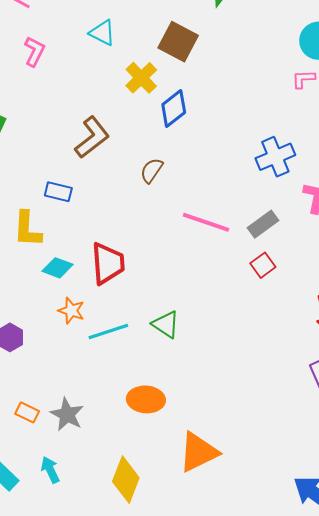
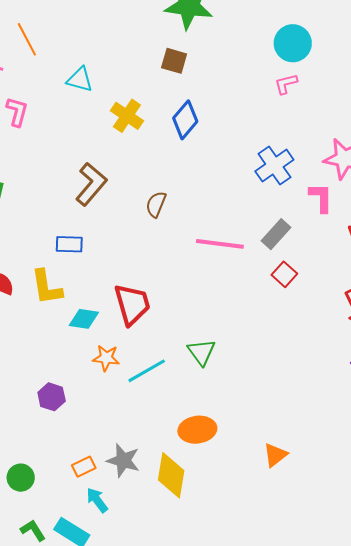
brown square: (178, 42) -> (174, 61), moved, size x0.7
blue diamond: (174, 108) -> (185, 120), moved
green triangle: (166, 324) -> (201, 352), turned 32
orange rectangle: (27, 412) -> (84, 467), turned -40
orange triangle: (198, 452) -> (275, 455), moved, size x0.6
cyan arrow: (50, 470) -> (97, 500), moved
yellow diamond: (126, 480) -> (171, 475), moved

